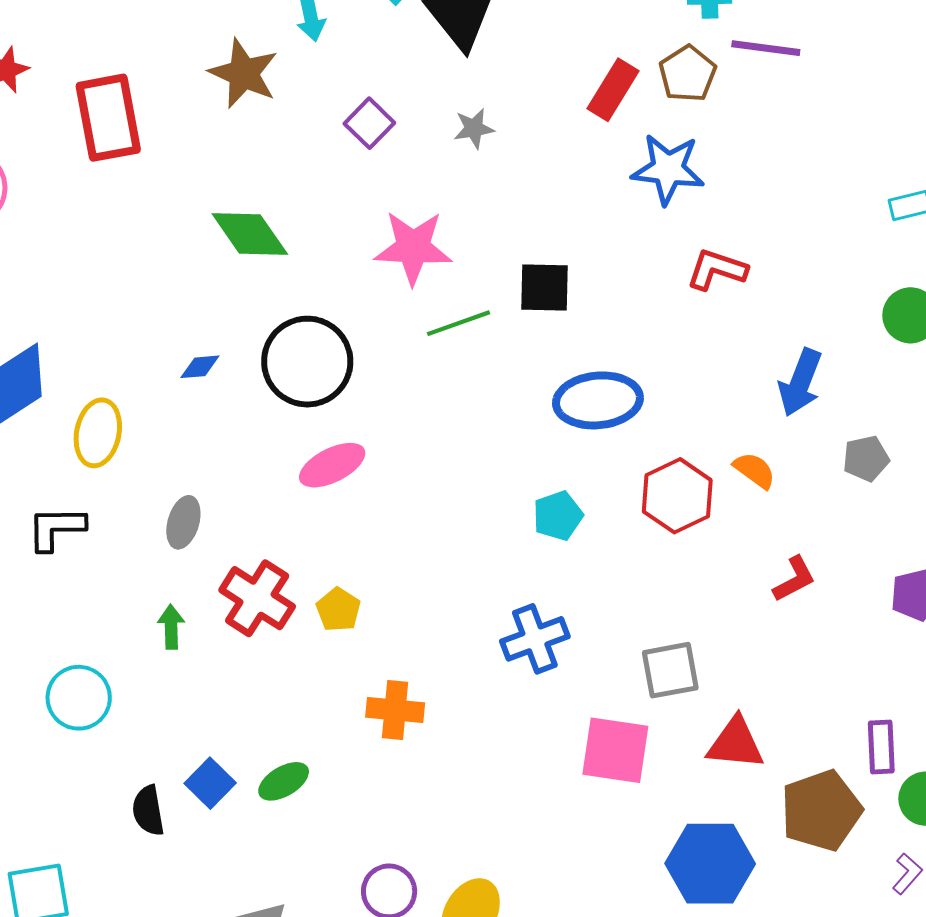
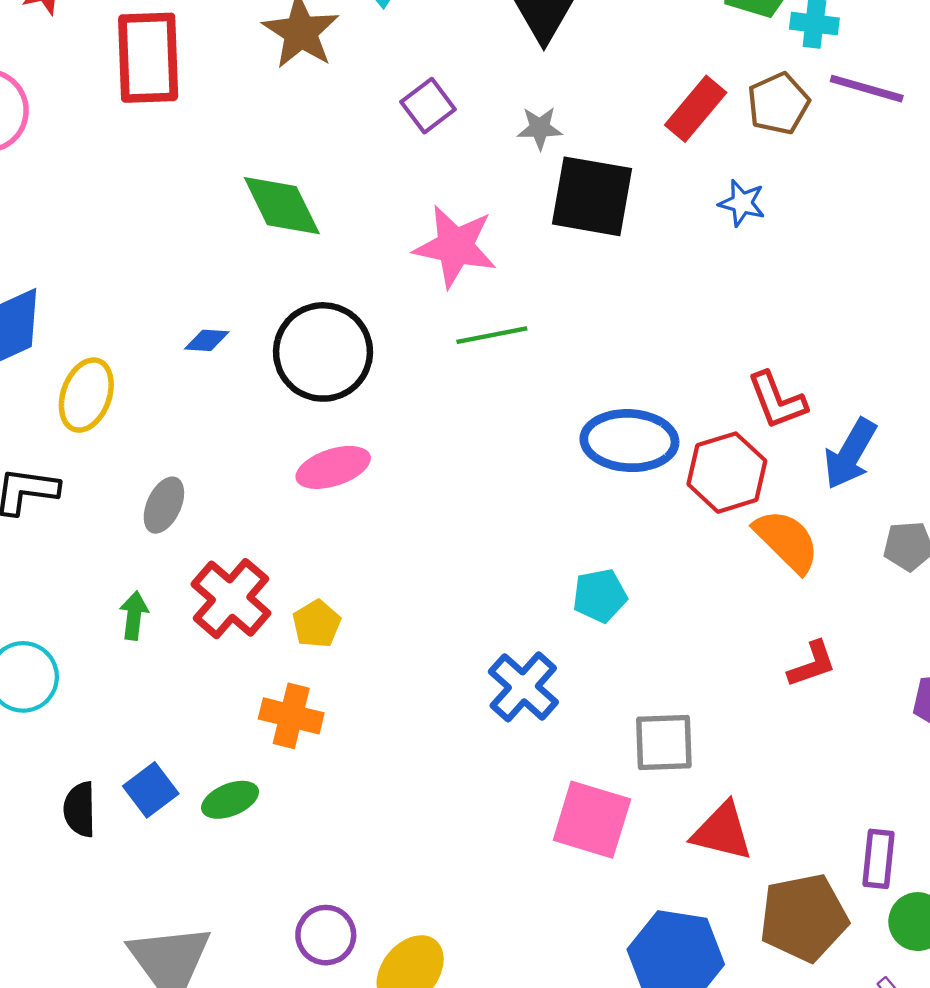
blue star: (668, 169) -> (742, 203), size x0.6
red L-shape: (717, 270) -> (777, 400), moved, turned -138
black square: (545, 288) -> (592, 196), moved, size x1.4
orange semicircle: (755, 470) -> (787, 541), size x1.5
red hexagon: (677, 496) -> (727, 473), moved
cyan pentagon: (558, 516) -> (600, 596), moved
blue cross: (535, 639) -> (523, 687), turned -36
orange cross: (395, 710) -> (291, 716), moved

